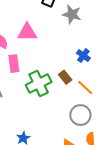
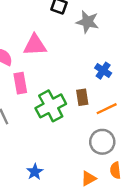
brown rectangle: (65, 77) -> (82, 97), turned 32
orange line: (85, 88) -> (107, 109), turned -66

